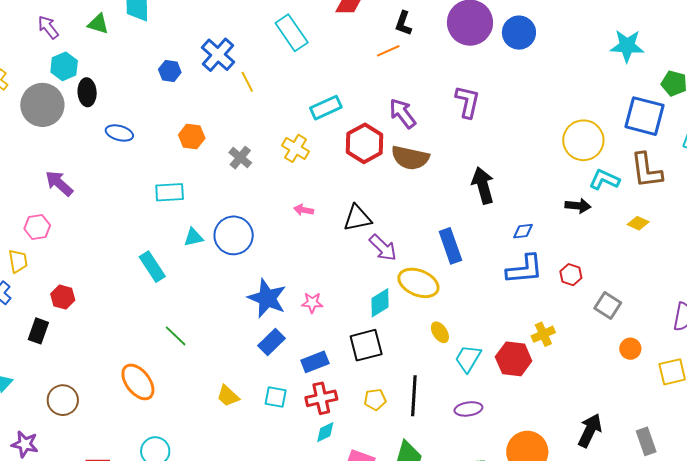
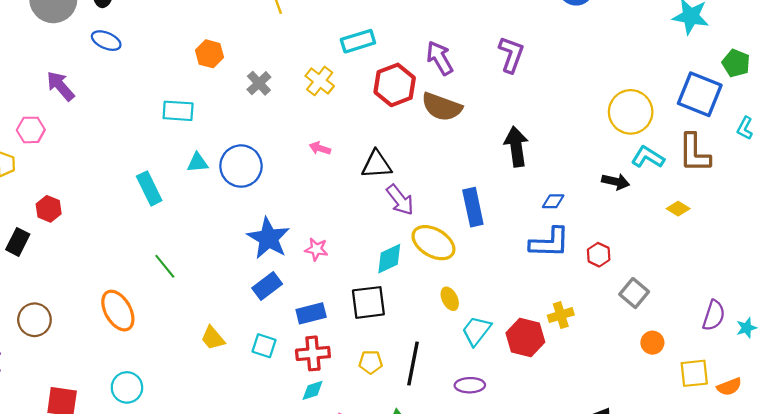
blue ellipse: (119, 133) -> (106, 41), moved

